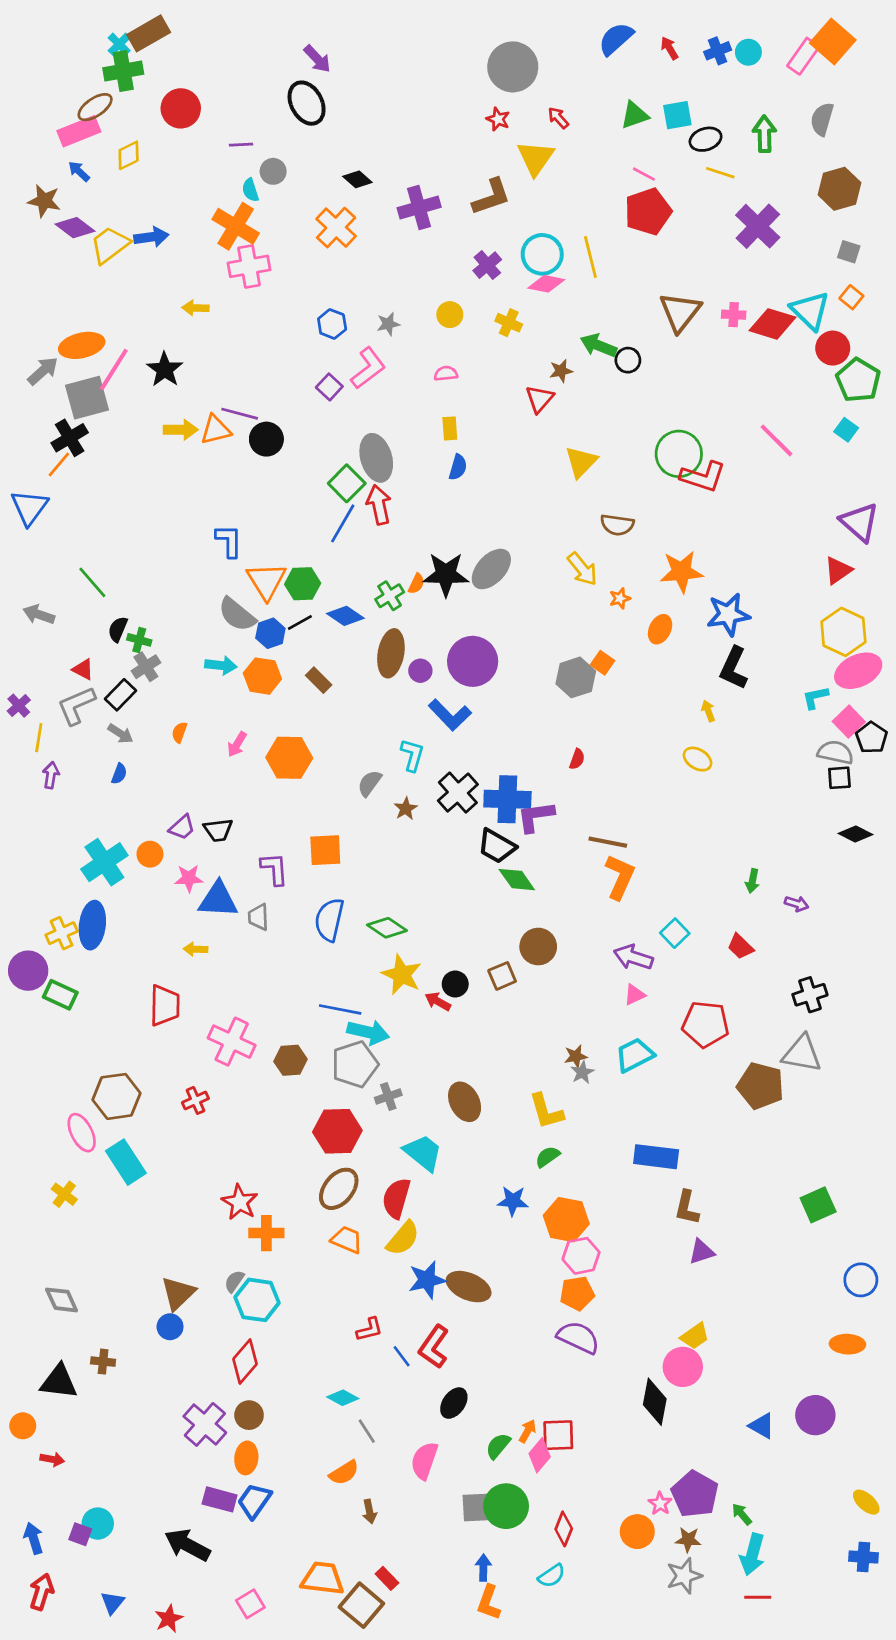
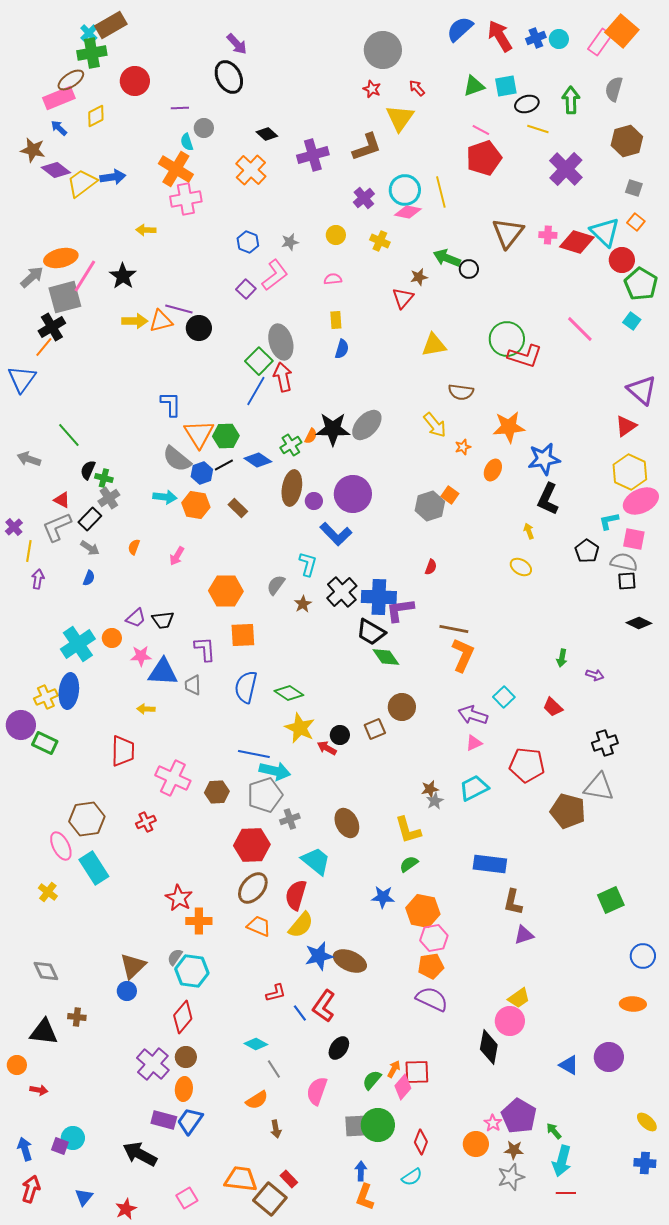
red arrow: (669, 48) -> (500, 36), size x1.8
yellow triangle: (581, 462) -> (434, 345), turned 36
pink square: (849, 722) -> (634, 539), turned -35
black pentagon: (872, 738) -> (587, 551), moved
orange hexagon: (289, 758) -> (226, 591), moved

